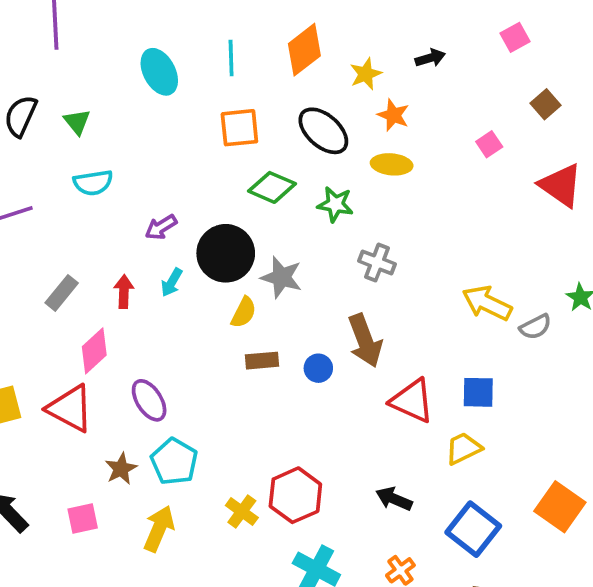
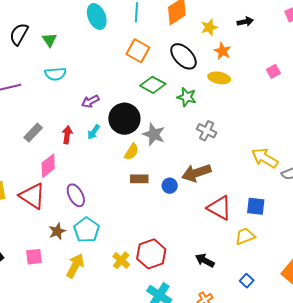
orange square: (239, 128) -> (138, 51), turned 30
brown arrow: (365, 341) -> (196, 173), turned 88
blue square: (473, 529) -> (247, 281), size x0.5

